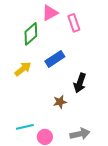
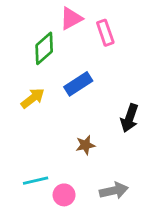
black arrow: (80, 83) -> (129, 118), moved

